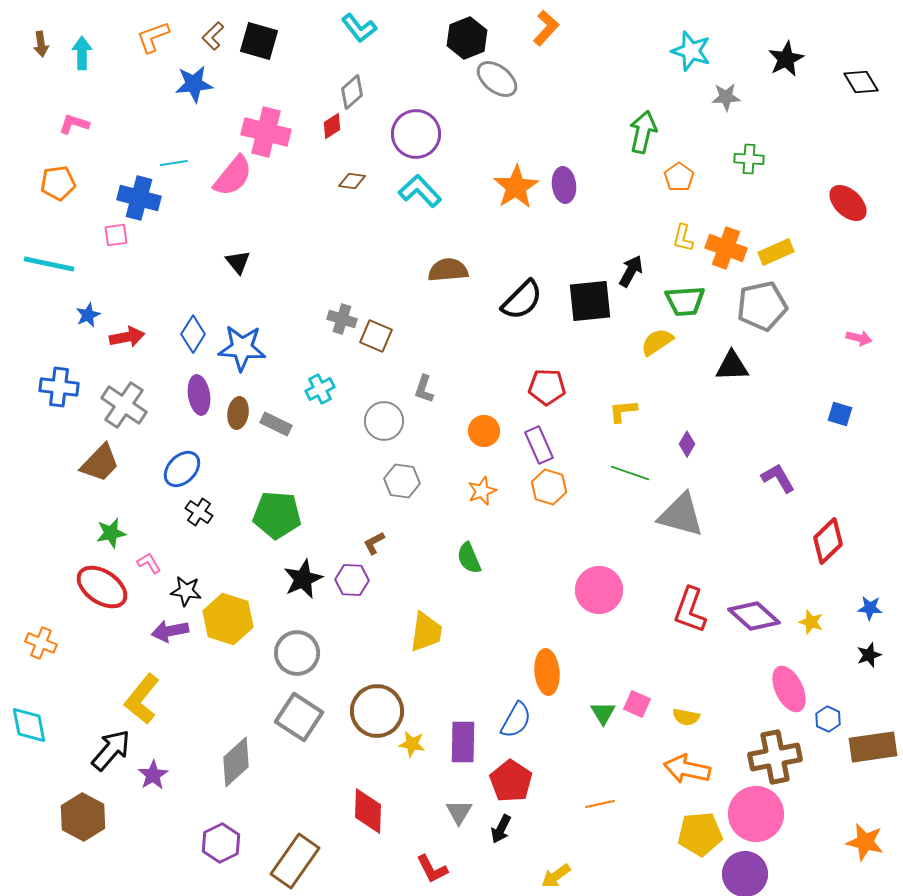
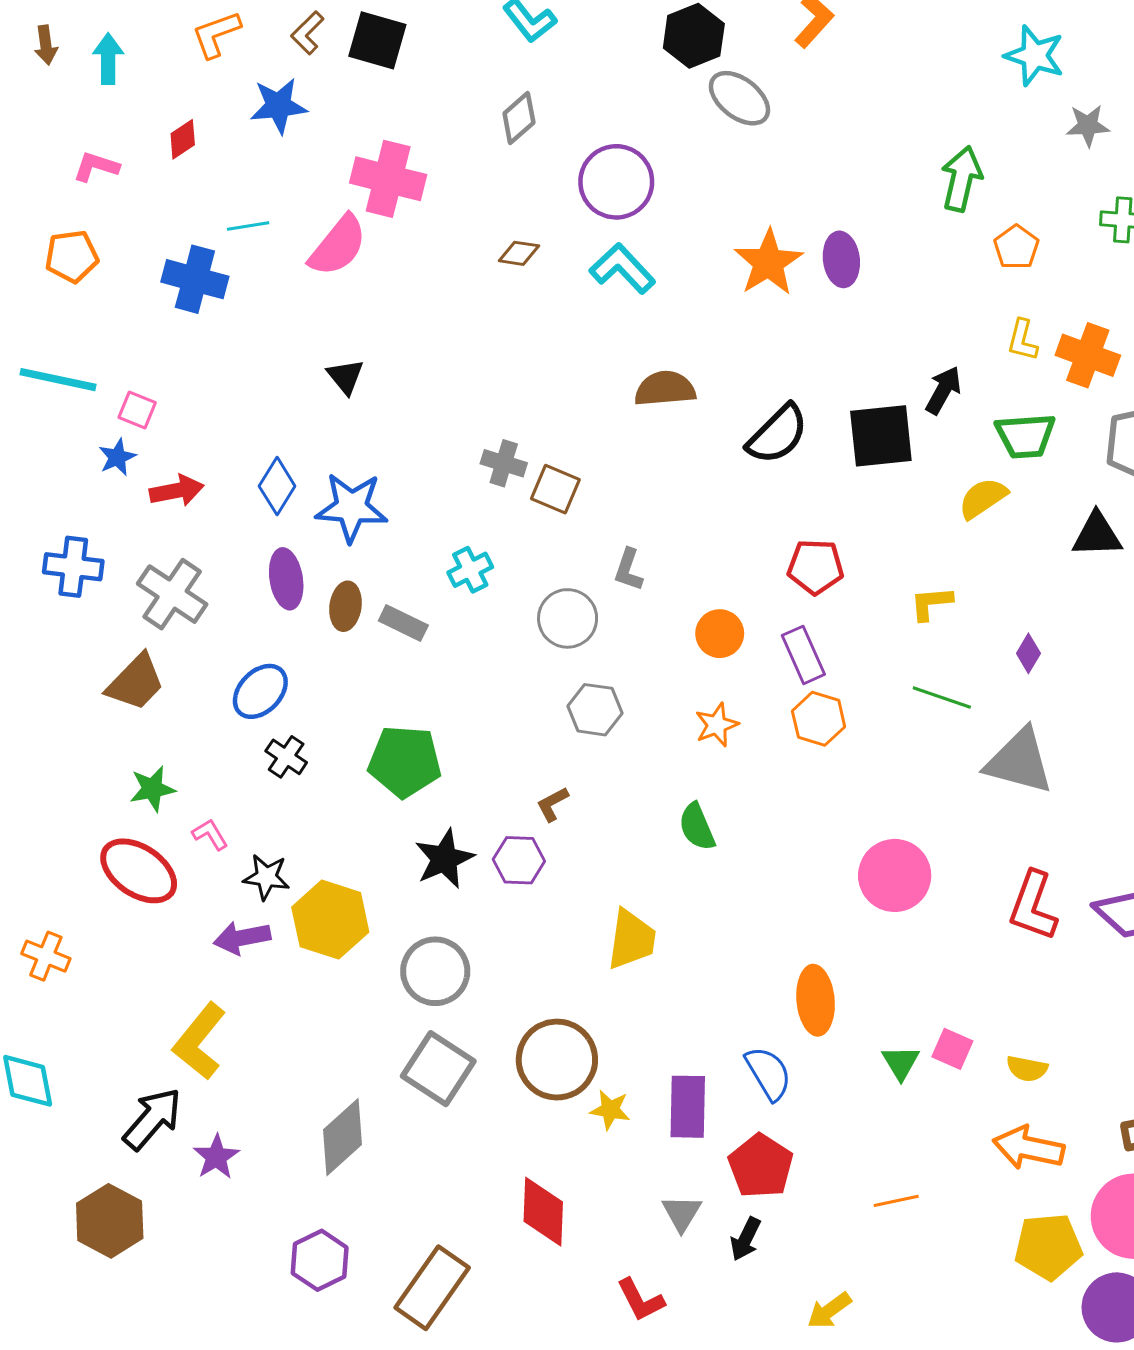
red diamond: (332, 126) -> (183, 139), moved
pink square: (116, 235) -> (137, 410), moved, turned 30
blue semicircle: (516, 720) -> (768, 1073), turned -60

